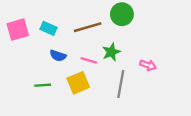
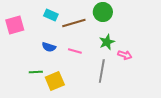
cyan rectangle: (49, 28) -> (51, 15), moved
green star: (111, 52) -> (107, 42), moved
yellow square: (78, 83) -> (55, 81), moved

